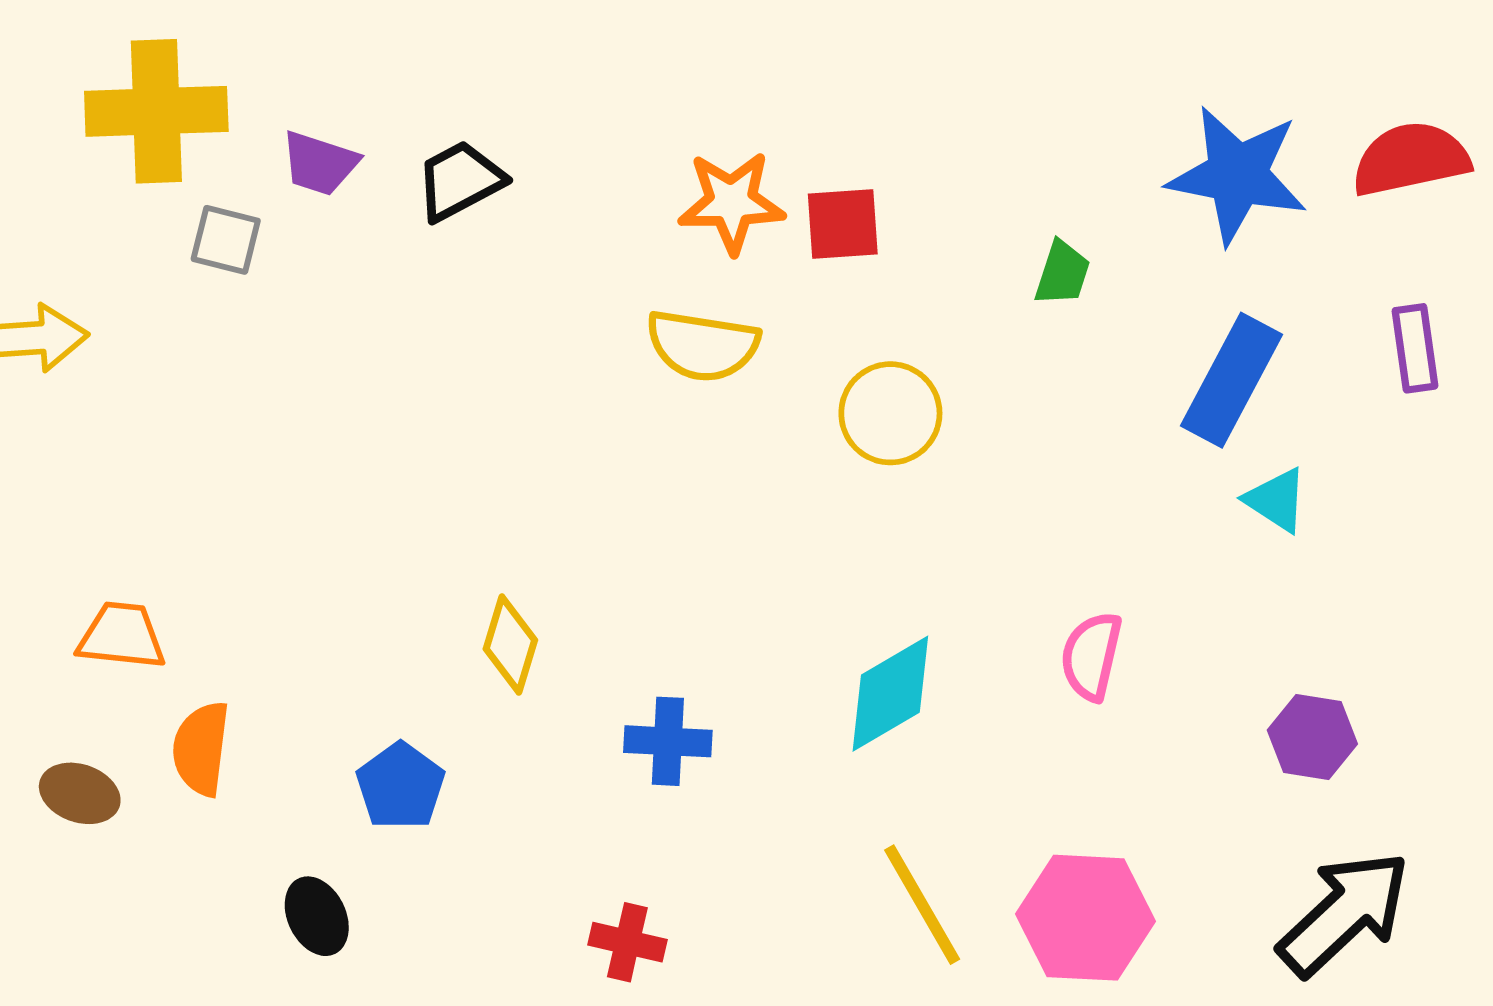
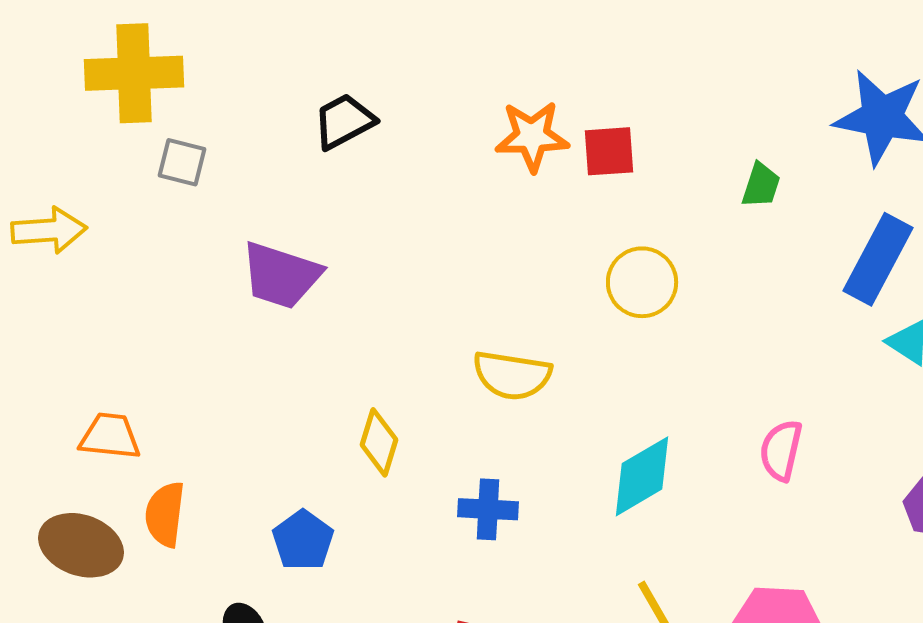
purple trapezoid: (320, 163) -> (281, 275), moved, size x1.5
yellow semicircle: (703, 345) -> (512, 375), moved
brown ellipse: (80, 793) -> (81, 545), size x1.5

